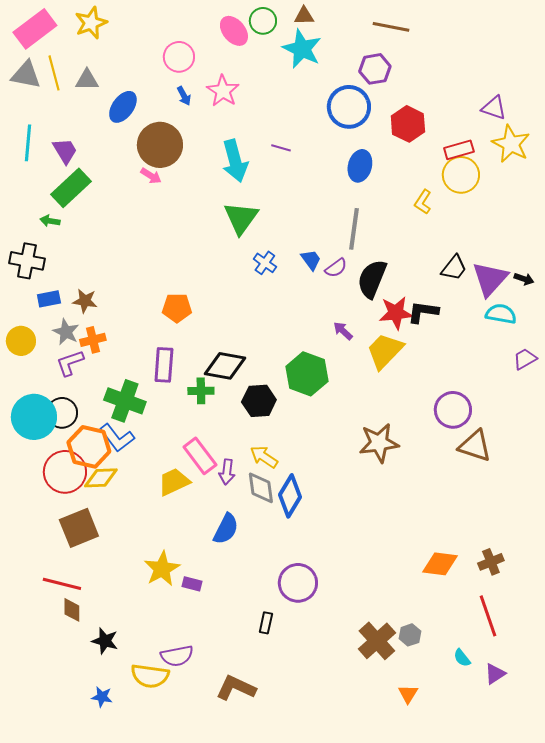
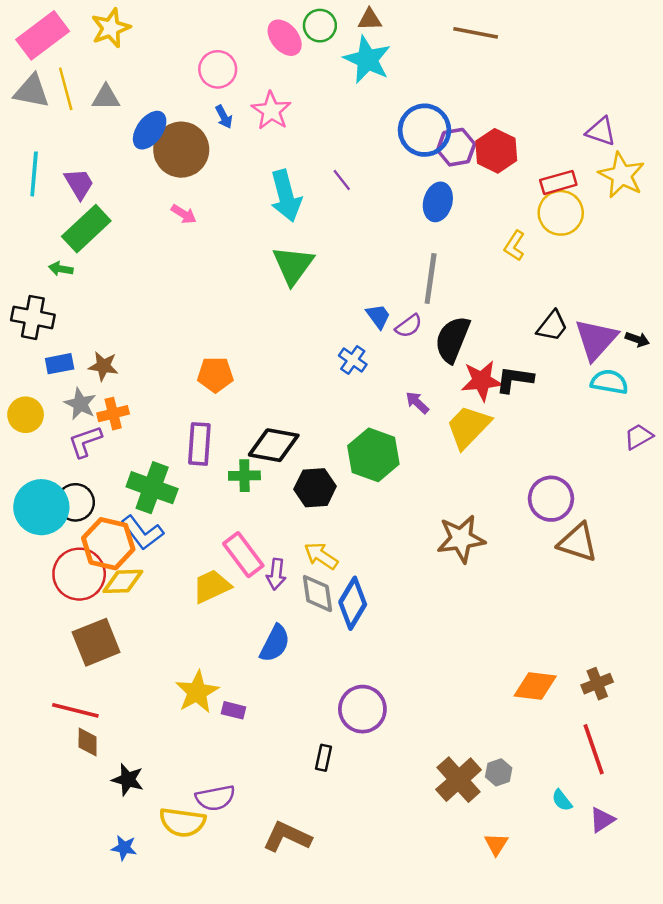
purple hexagon: (375, 69) -> (456, 147), moved
brown circle: (160, 145) -> (181, 150), moved
purple line: (281, 148) -> (342, 180), turned 36
blue cross: (265, 263) -> (353, 360), moved

